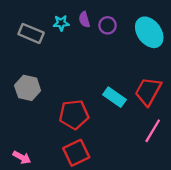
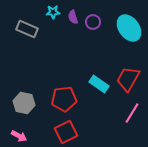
cyan star: (61, 23) -> (53, 12), moved
gray hexagon: (28, 88) -> (24, 103), moved

